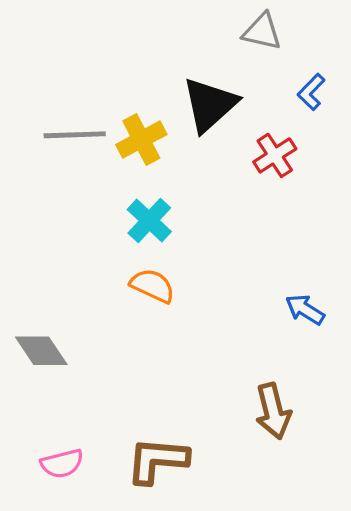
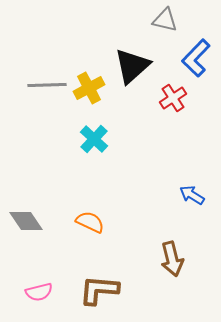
blue L-shape: (311, 92) -> (196, 58), size x1.6
orange semicircle: (152, 286) -> (90, 222), moved

